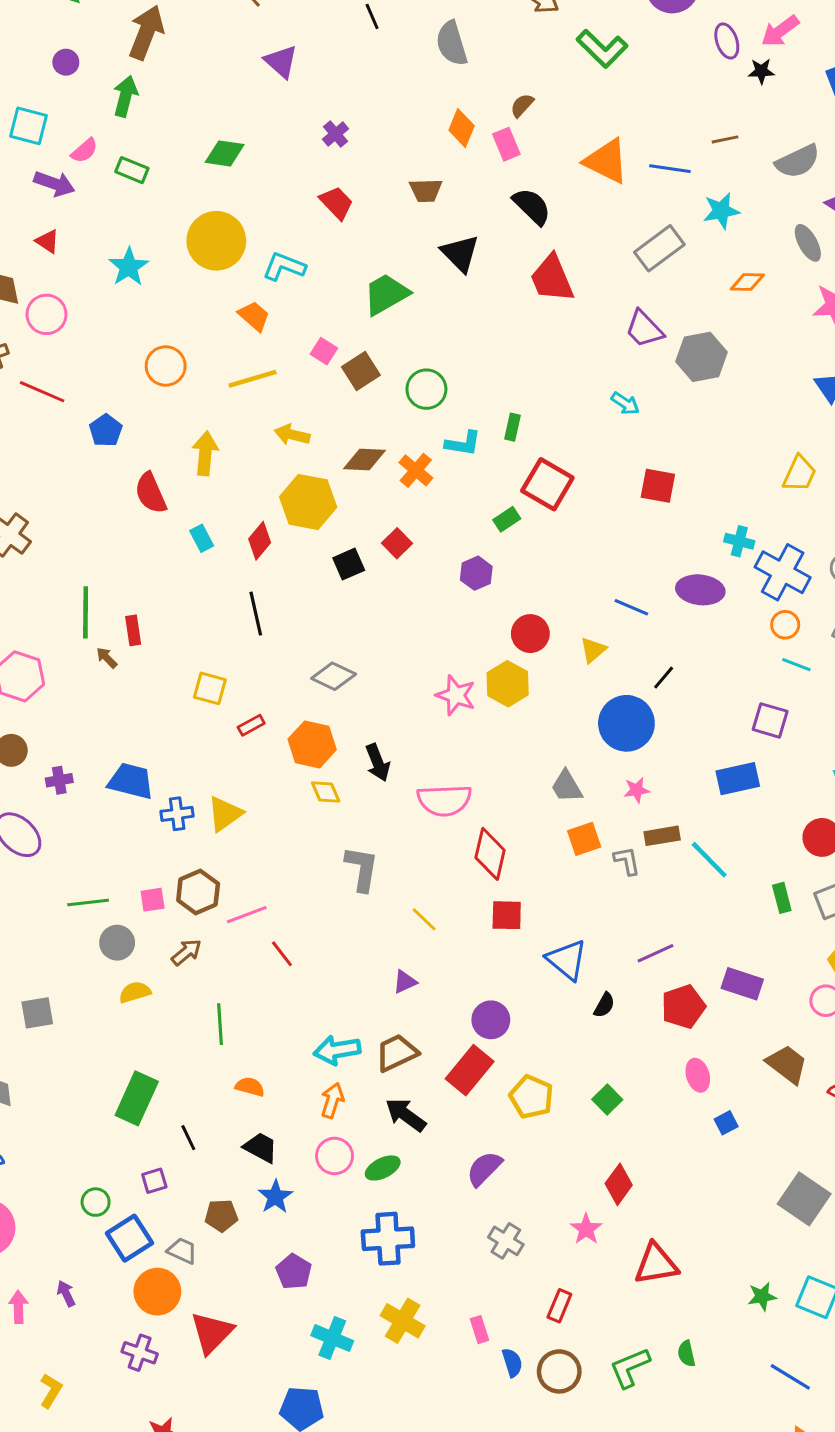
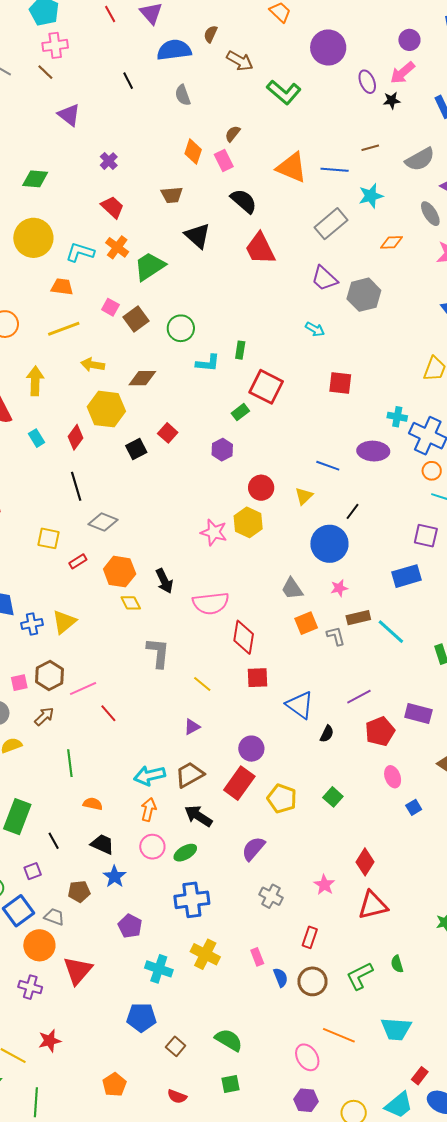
gray semicircle: (452, 43) -> (183, 95), size x0.7
orange trapezoid: (254, 316) -> (62, 287), turned -30
orange cross: (416, 470) -> (117, 247), moved
gray diamond: (334, 676) -> (103, 522), moved
red diamond: (619, 1184) -> (365, 862), moved

